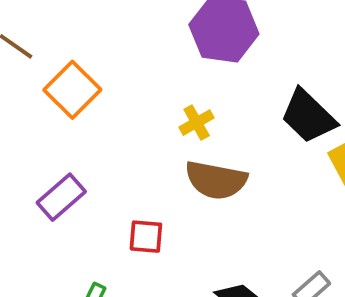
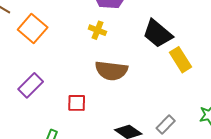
yellow cross: (197, 123) -> (97, 30), moved, turned -36

